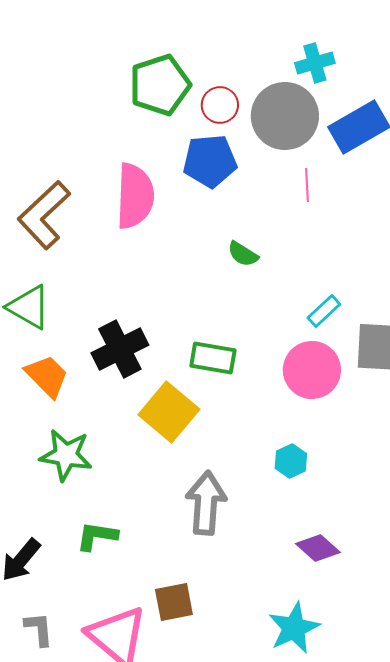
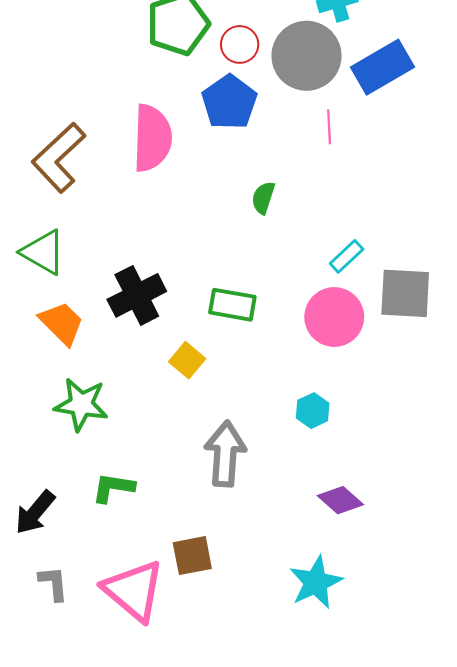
blue pentagon: (210, 161) -> (229, 102), turned -30
green semicircle: (243, 254) -> (263, 198), turned 76
yellow square: (169, 412) -> (187, 360), size x0.6

